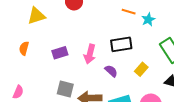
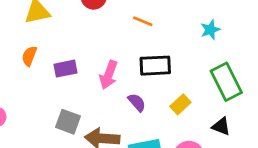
orange line: (129, 12) -> (143, 21), moved
cyan star: (148, 19) -> (210, 30), moved
orange semicircle: (24, 48) -> (29, 56), moved

